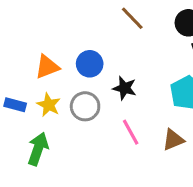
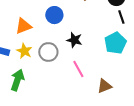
blue circle: (90, 64) -> (54, 15), moved
brown triangle: (173, 140) -> (104, 86), moved

